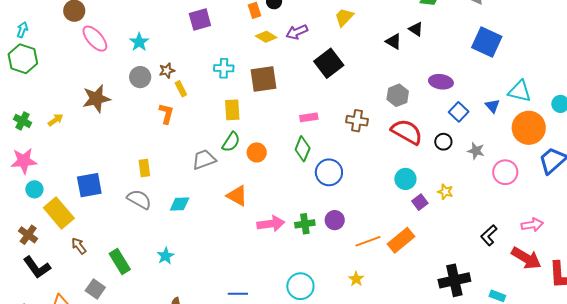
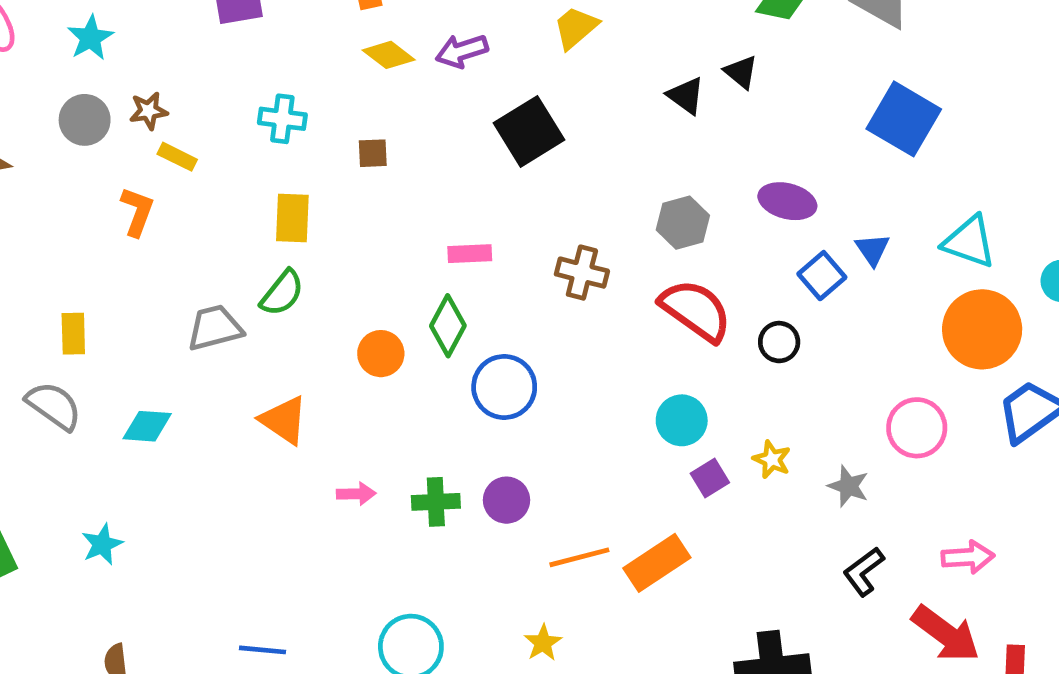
brown square: (263, 79) -> (373, 153), size x0.5
yellow rectangle: (181, 89) -> (177, 157), turned -42
blue triangle: (492, 106) -> (872, 249), moved
gray star: (476, 151) -> (848, 486), moved
orange circle: (257, 152) -> (381, 354), moved
pink arrow: (271, 224) -> (356, 494), size x0.6

